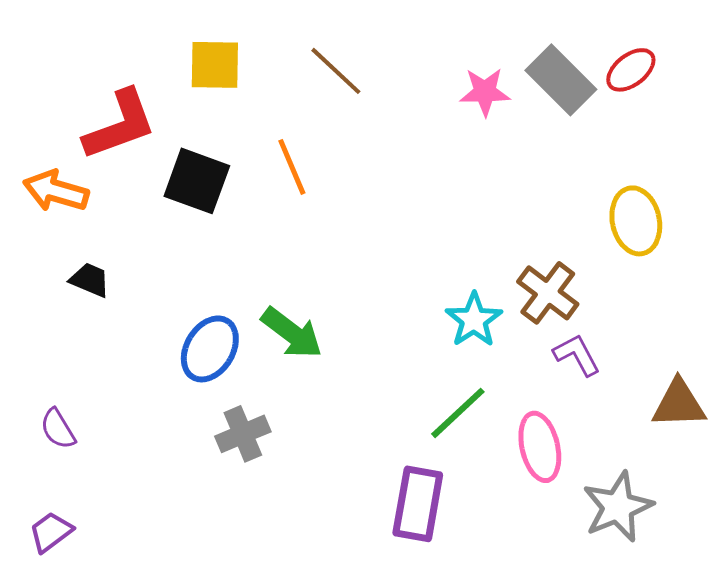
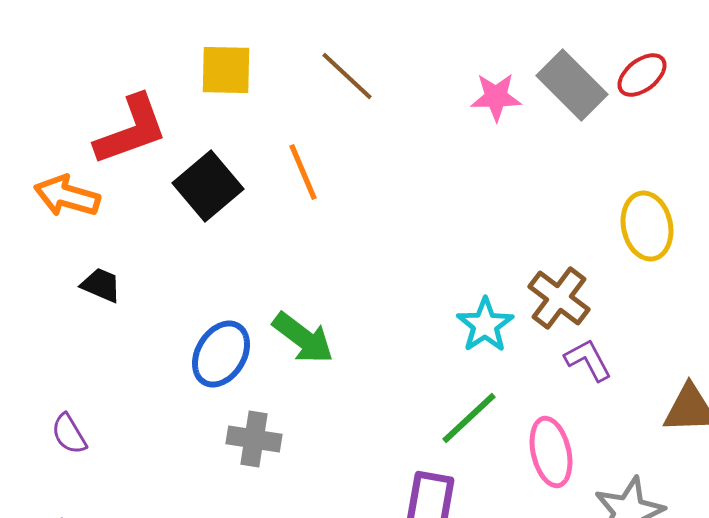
black square: (197, 181) -> (208, 186), turned 30
gray cross: (243, 434) -> (254, 439), turned 32

